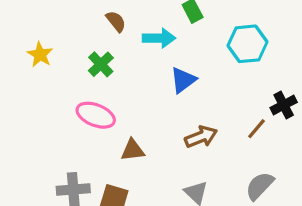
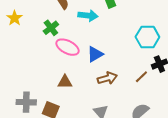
cyan hexagon: (248, 44) -> (147, 37), moved
blue triangle: (183, 80) -> (95, 54), moved
pink ellipse: (96, 115) -> (67, 47), moved

